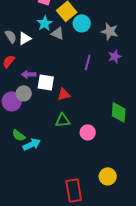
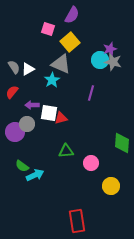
cyan star: (45, 23) -> (52, 80), moved
cyan circle: (82, 23) -> (100, 60), moved
gray triangle: (58, 33) -> (61, 64), size x1.5
purple star: (115, 56) -> (110, 49), moved
red triangle: (64, 94) -> (61, 118), moved
yellow circle: (108, 176) -> (111, 186), moved

